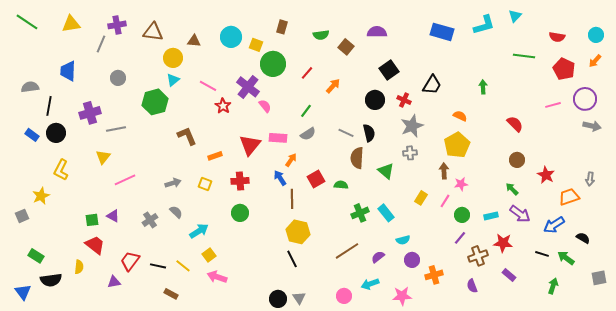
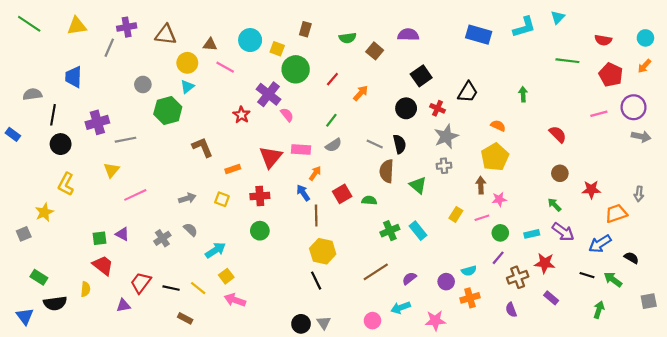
gray circle: (118, 78) -> (143, 84), moved
pink line: (208, 86) -> (225, 67), moved
blue rectangle: (32, 135) -> (13, 134), moved
red star: (546, 175) -> (591, 190), turned -30
pink line: (445, 201) -> (482, 218), turned 40
cyan semicircle: (403, 240) -> (469, 271), moved

